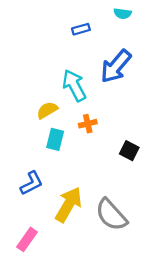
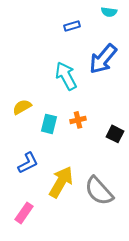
yellow semicircle: (47, 110) -> (22, 107), moved
orange cross: (88, 124) -> (78, 120), moved

